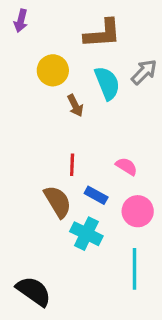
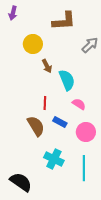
cyan semicircle: (107, 83) -> (67, 80), moved
cyan cross: (86, 234) -> (54, 159), moved

